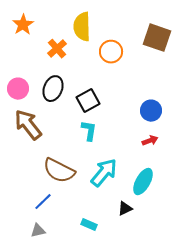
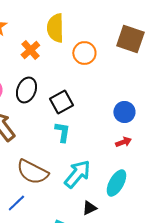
black triangle: (125, 209) -> (89, 208), moved

